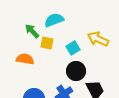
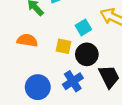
yellow square: (47, 43) -> (63, 46), moved

